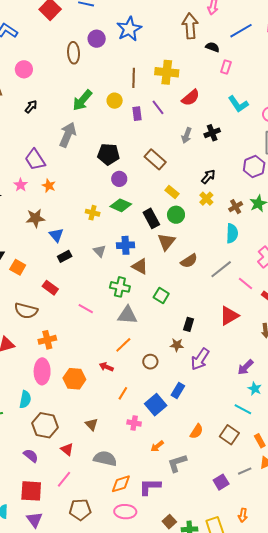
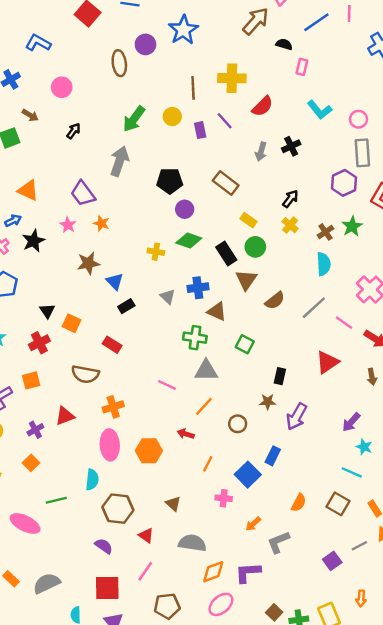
brown arrow: (190, 26) -> (256, 21), turned 50
pink line: (86, 309) -> (167, 385), moved
pink ellipse: (125, 512) -> (221, 604), turned -40

